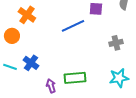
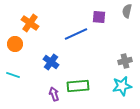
gray cross: (116, 43) -> (125, 61), moved
blue cross: (31, 63) -> (51, 62), moved

